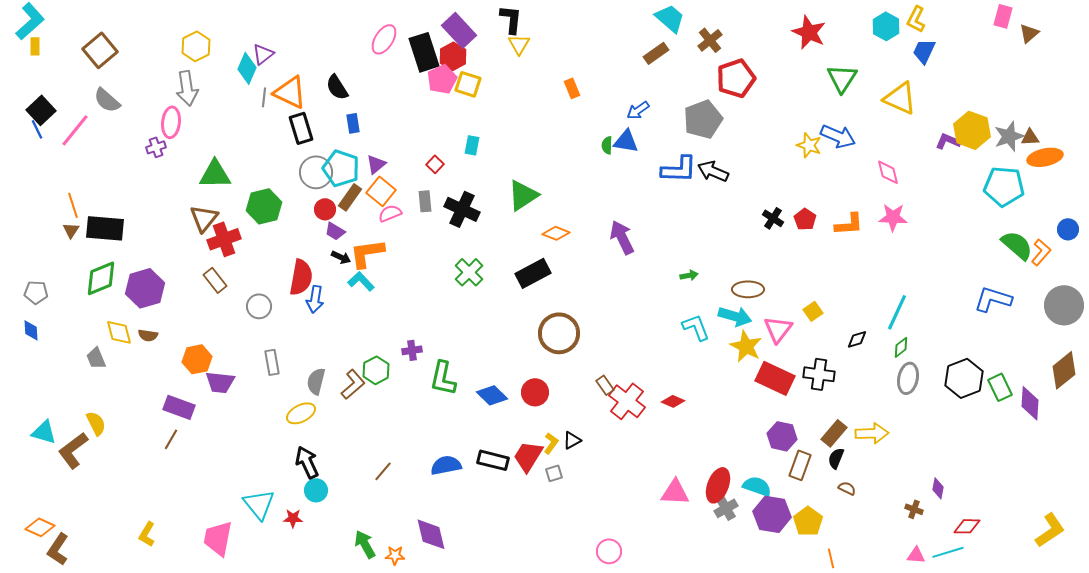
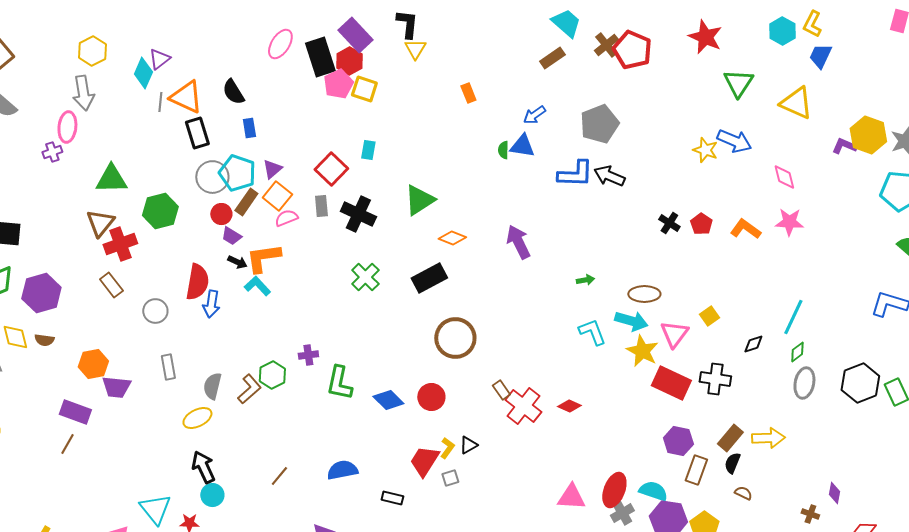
red pentagon: (736, 78) -> (632, 50), moved, turned -30
red square: (435, 164) -> (331, 169), size x1.8
orange L-shape: (849, 224) -> (745, 229), turned -140
black rectangle: (493, 460) -> (392, 498), moved, size x0.7

